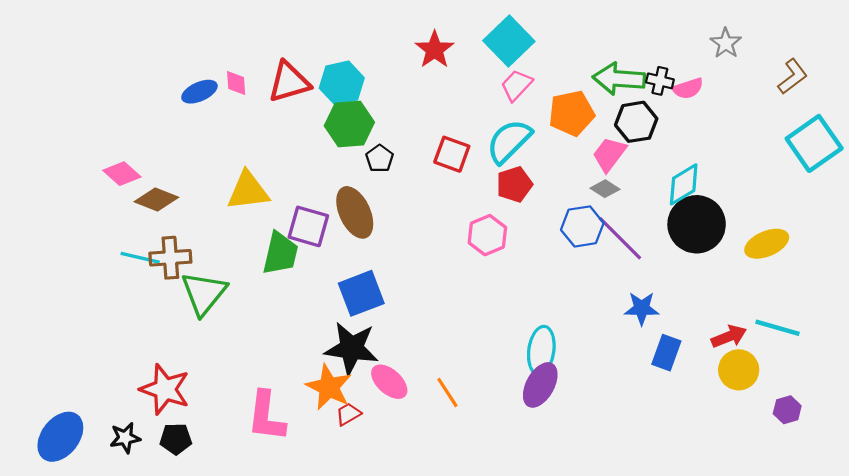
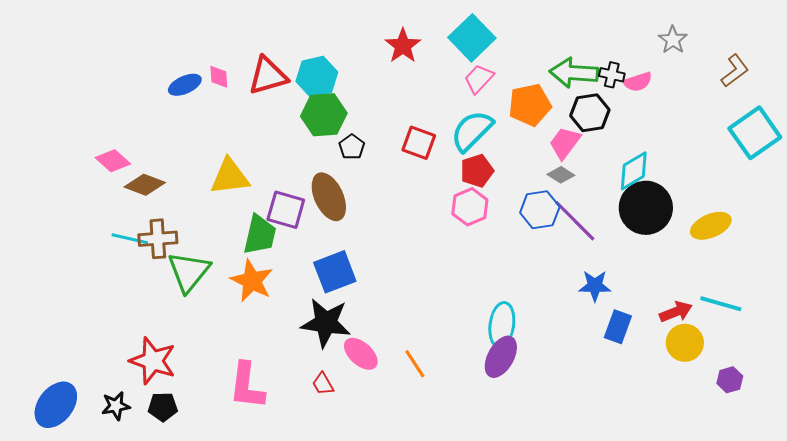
pink hexagon: (487, 235) -> (470, 207), moved
orange star: (329, 387) -> (252, 281), moved
red trapezoid: (348, 414) -> (323, 384), turned -90

